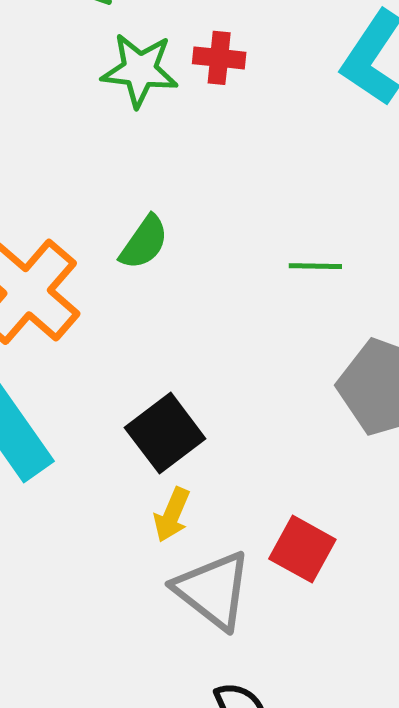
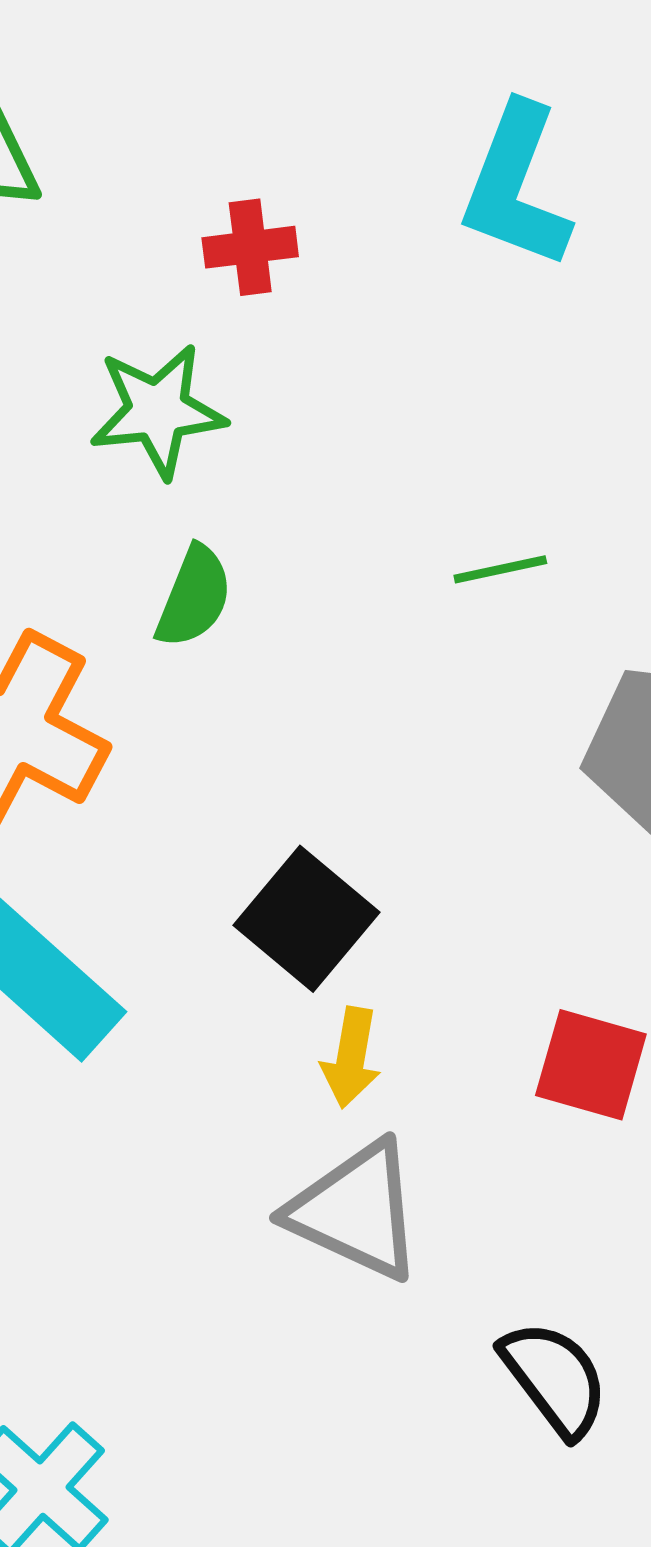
green star: (140, 70) -> (158, 411), moved
gray triangle: (213, 590) -> (356, 1211), moved

